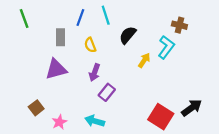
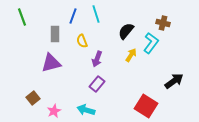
black semicircle: (128, 35) -> (126, 31), moved
purple arrow: (95, 73) -> (97, 59), moved
black arrow: (192, 108) -> (174, 81), moved

